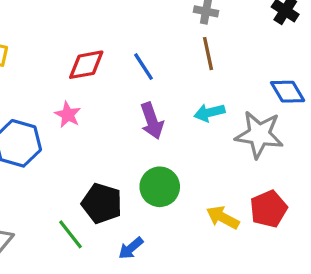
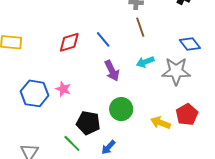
pink star: (68, 115) -> (63, 89), moved

